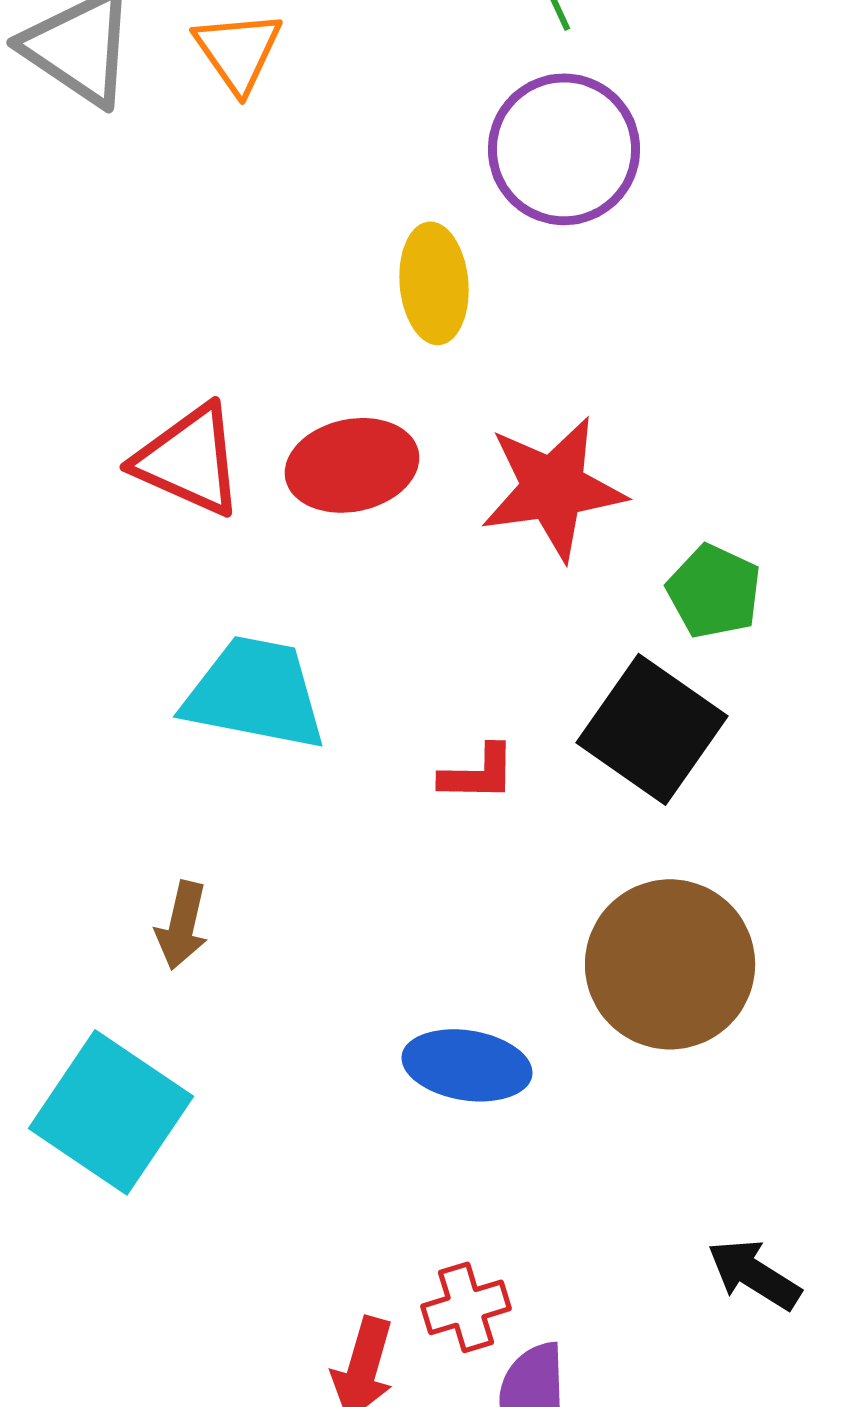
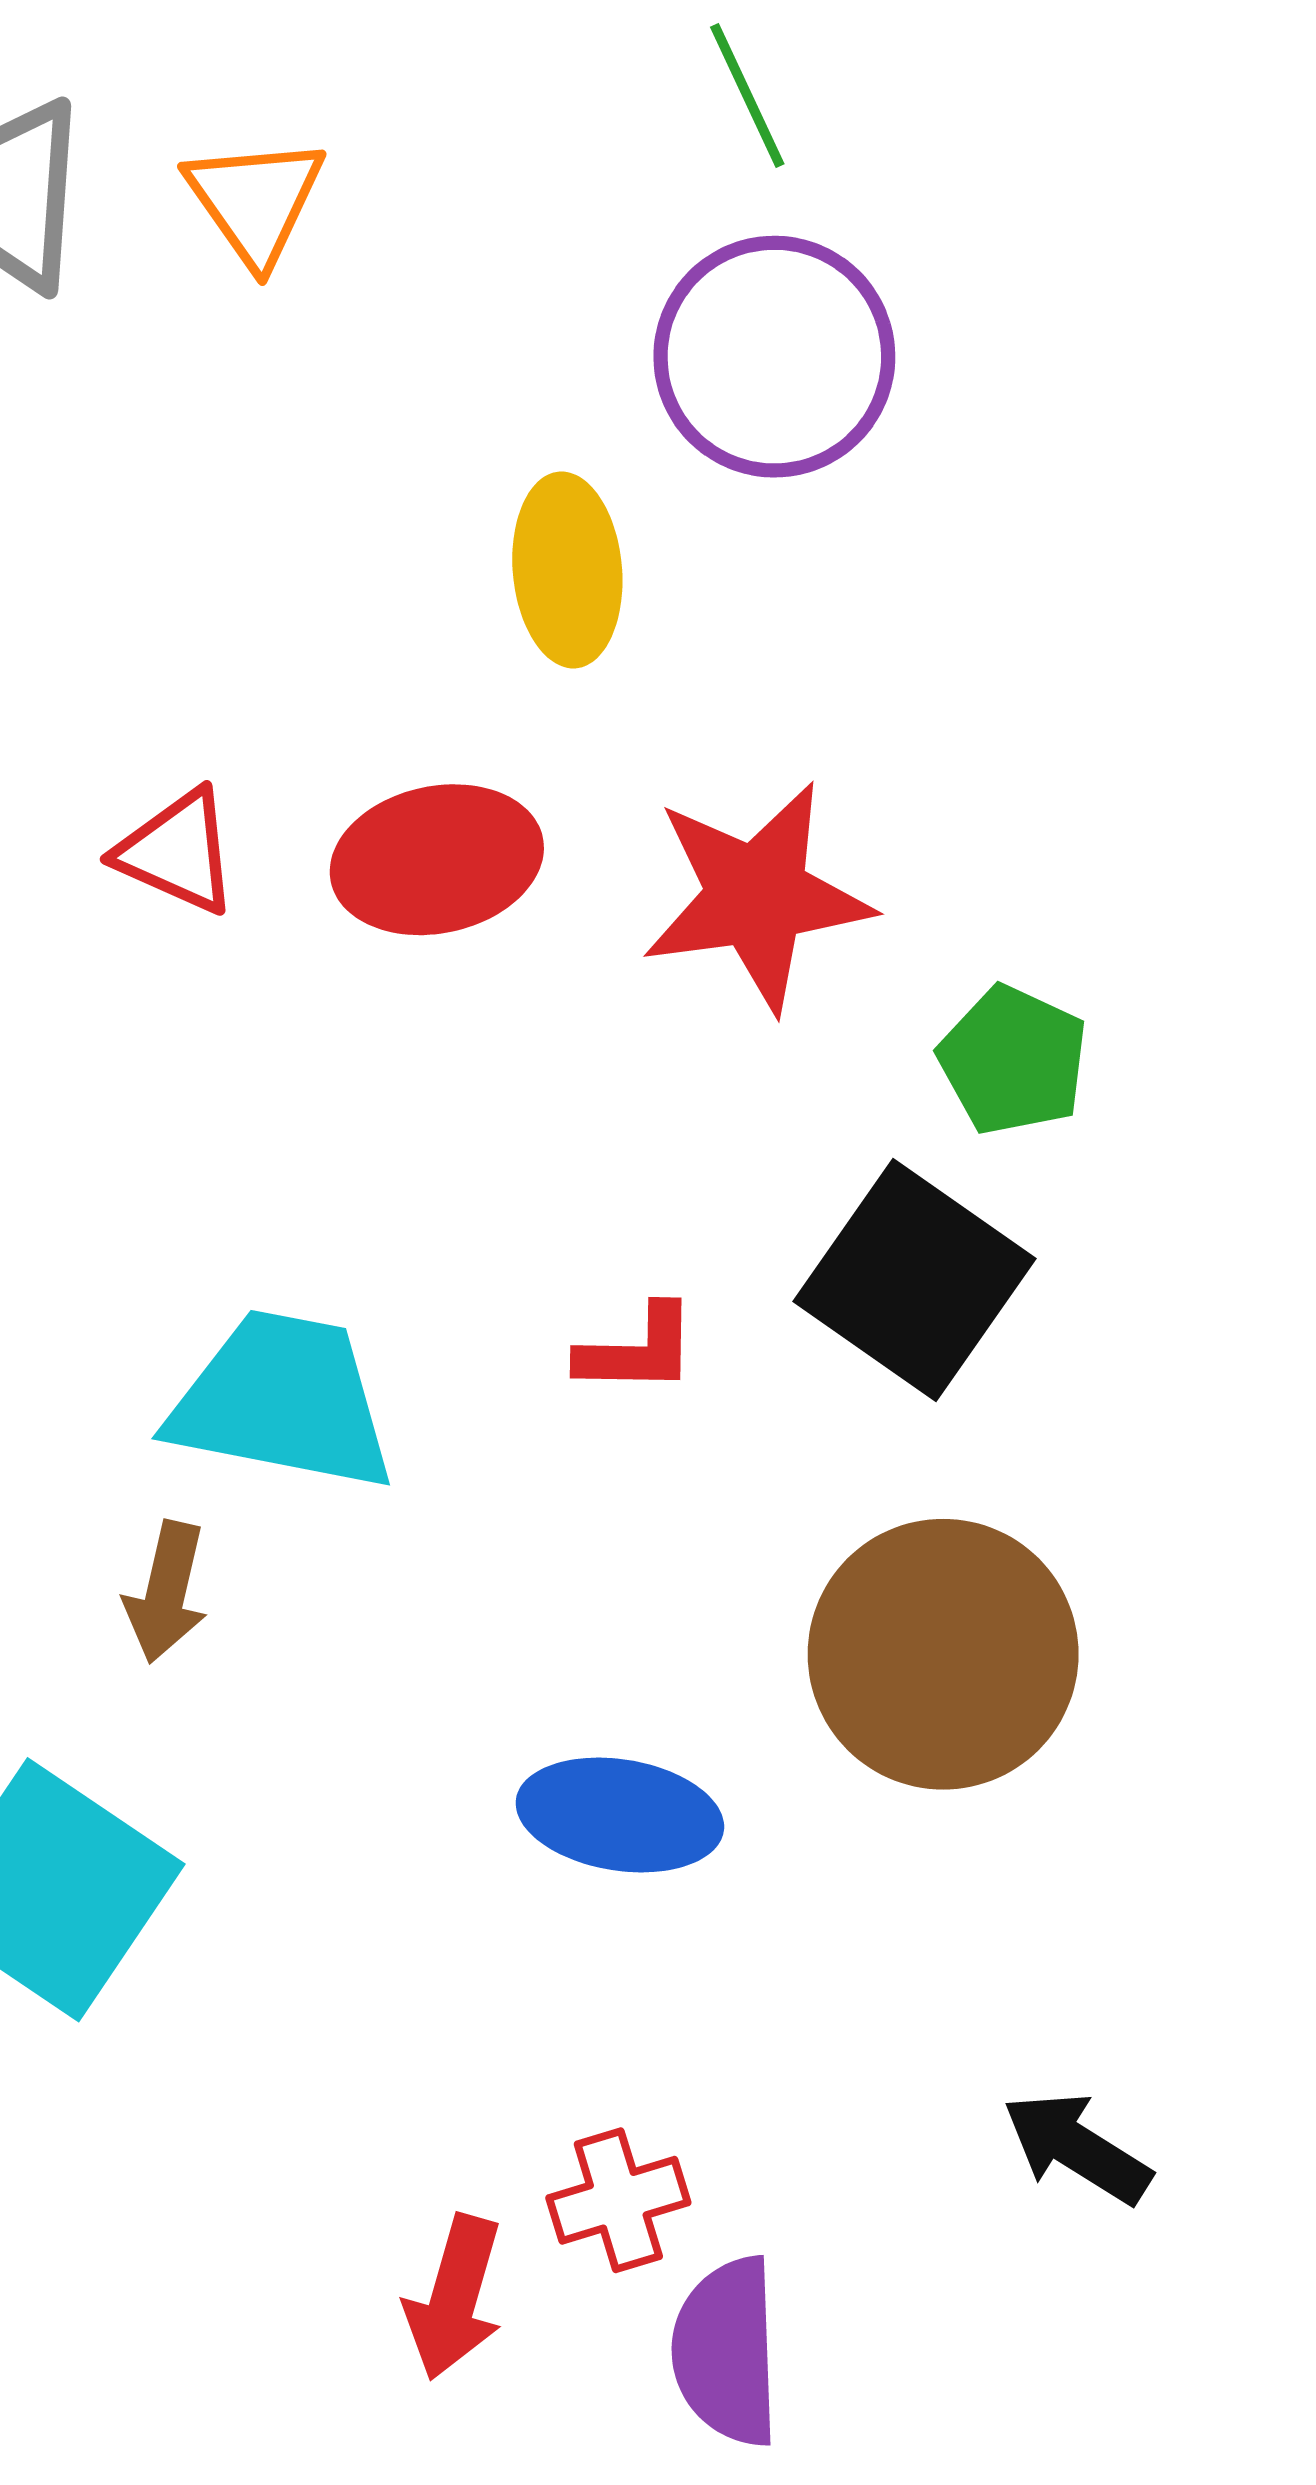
red triangle: (189, 460) -> (177, 852), size x0.7
cyan trapezoid: (255, 693) -> (282, 1401), moved

